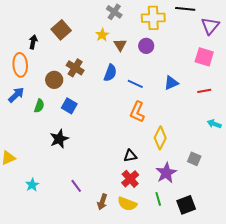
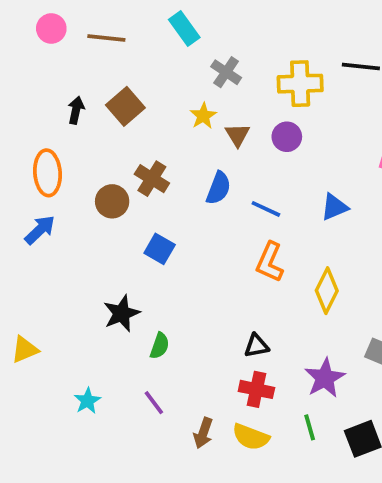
black arrow: (33, 42) -> (76, 110), moved
green semicircle: (39, 106) -> (160, 346), moved
blue square: (69, 106) -> (160, 249), moved
yellow diamond: (160, 138) -> (327, 291), moved
red cross: (130, 179) -> (256, 389), turned -36
cyan star: (32, 185) -> (87, 401), moved

